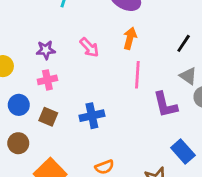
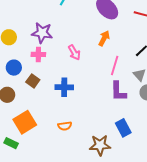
pink arrow: (89, 47) -> (74, 52), moved
purple star: (46, 50) -> (42, 33), size x1.5
pink line: (137, 75) -> (115, 65), moved

